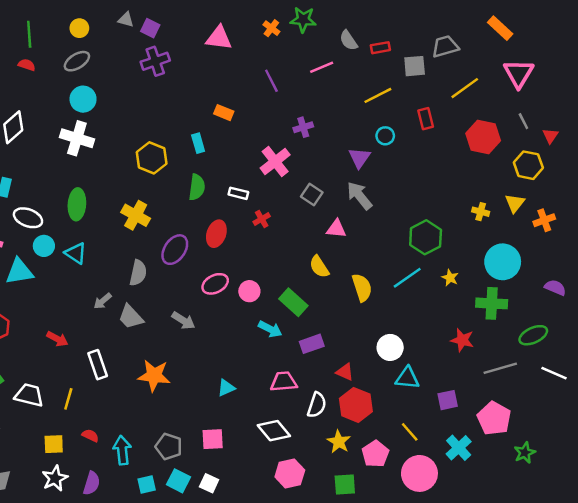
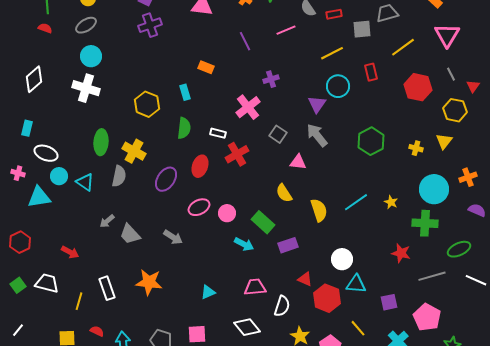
cyan circle: (385, 136) -> (338, 86), size x1.5
green ellipse: (77, 204) -> (101, 142), moved
red cross: (262, 219) -> (237, 154), size x1.6
orange cross: (544, 220) -> (468, 177), moved
green hexagon: (426, 237) -> (371, 141), moved
gray semicircle: (138, 273) -> (119, 176), moved
purple rectangle: (312, 344) -> (288, 245), moved
white rectangle: (98, 365) -> (107, 288), moved
white trapezoid: (29, 395) -> (47, 283), moved
red hexagon: (356, 405) -> (327, 298), moved

